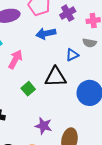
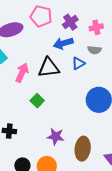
blue arrow: (46, 33) -> (63, 43), moved
black triangle: (56, 77) -> (49, 68), moved

